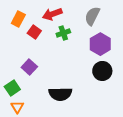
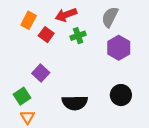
black circle: (102, 71) -> (121, 95), moved

